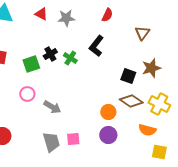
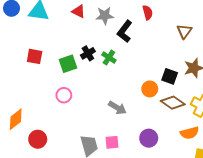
red semicircle: (107, 15) -> (148, 12), turned -40
black L-shape: (96, 46) -> (125, 31), moved
gray arrow: (52, 107) -> (117, 108), moved
orange circle: (108, 112) -> (150, 89), moved
orange semicircle: (147, 130) -> (190, 133), turned -30

